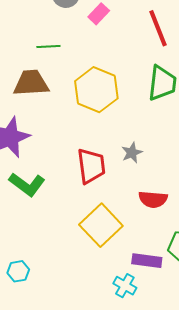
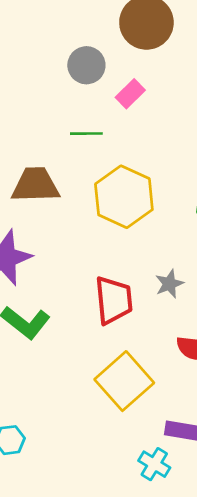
green line: (48, 47) -> (86, 134), moved

